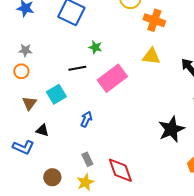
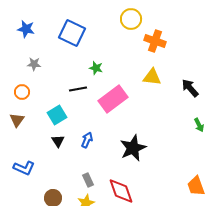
gray star: (25, 50) -> (34, 64), moved
brown triangle: (29, 103) -> (17, 120), moved
black star: (171, 129) -> (133, 148), moved
black triangle: (42, 130) -> (58, 141), moved, turned 40

